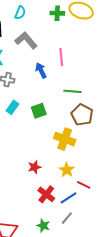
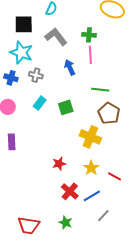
green cross: (57, 13) -> (89, 35), moved
red line: (84, 185) -> (114, 176), moved
gray line: (67, 218) -> (103, 216), moved

